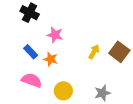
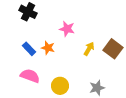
pink star: (55, 35) -> (67, 29), moved
orange star: (51, 59) -> (48, 48), moved

